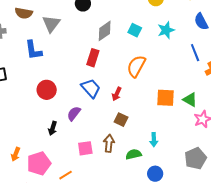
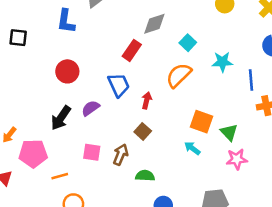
cyan square: (135, 30) -> (188, 43), moved
cyan star: (166, 30) -> (222, 62), moved
red arrow: (117, 94) -> (147, 100), turned 152
black arrow: (53, 128) -> (61, 118), size x1.5
cyan arrow: (154, 140) -> (192, 148), moved, turned 112

